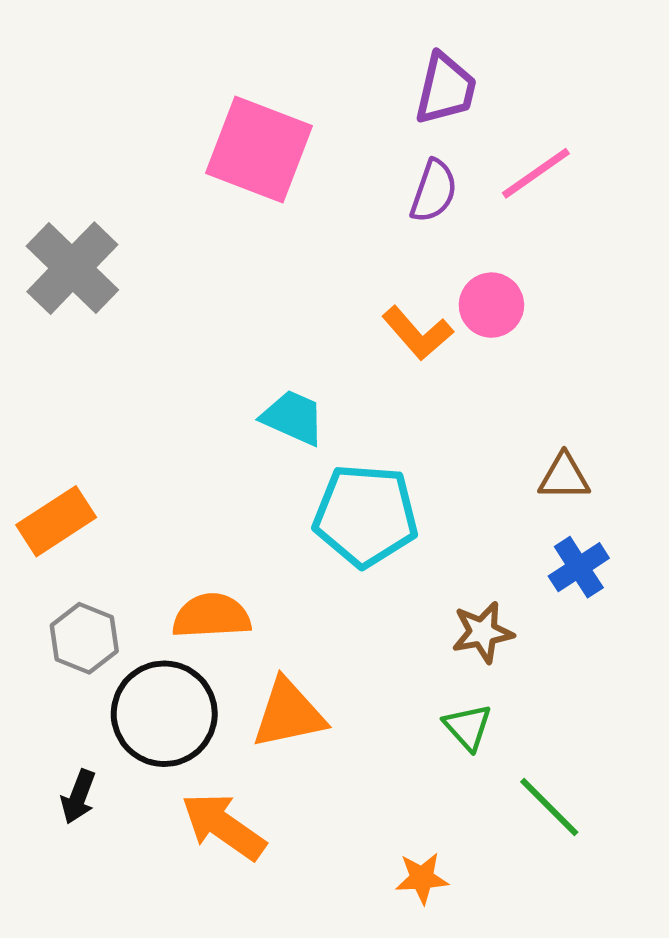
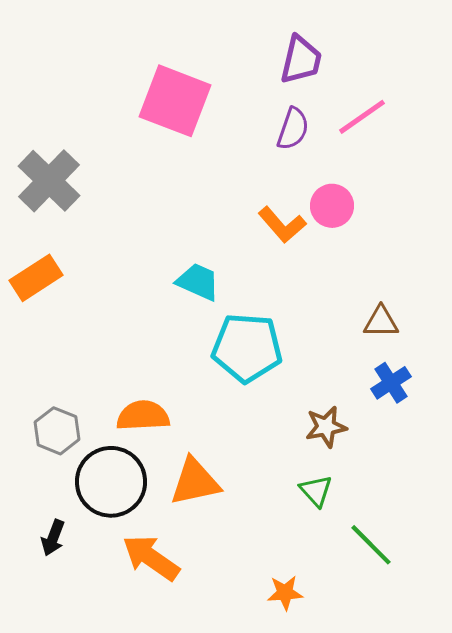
orange rectangle: (56, 521) -> (36, 278), moved

